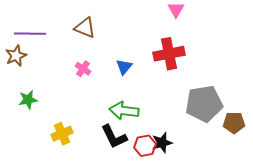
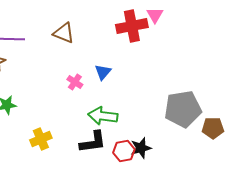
red cross: (169, 54) -> (132, 26), moved
pink cross: (83, 69) -> (75, 82), moved
black L-shape: (114, 137) -> (93, 142), turned -72

